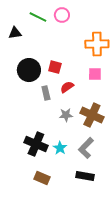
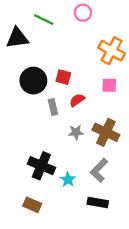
pink circle: (62, 15) -> (83, 13), moved
black triangle: (15, 33) -> (17, 38), size x1.5
orange cross: (97, 44) -> (112, 51), turned 30
cyan star: (60, 148) -> (68, 180), moved
brown rectangle: (42, 178) -> (32, 205), moved

